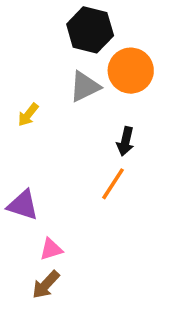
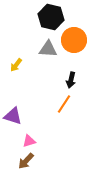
gray triangle: (85, 87) -> (48, 49), turned 30

